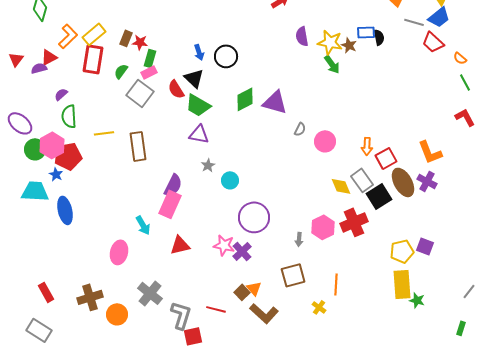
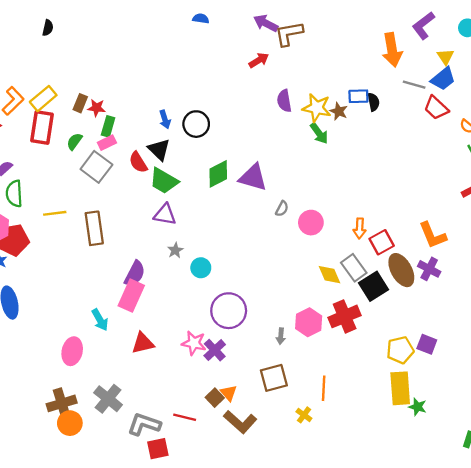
brown cross: (90, 297) -> (62, 403), moved
gray L-shape: (181, 315) -> (144, 424), turned -88

